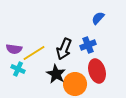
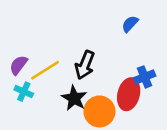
blue cross: (88, 45) -> (145, 77), moved
purple semicircle: (14, 49) -> (18, 65), turned 119
red ellipse: (97, 71) -> (129, 94), turned 30

